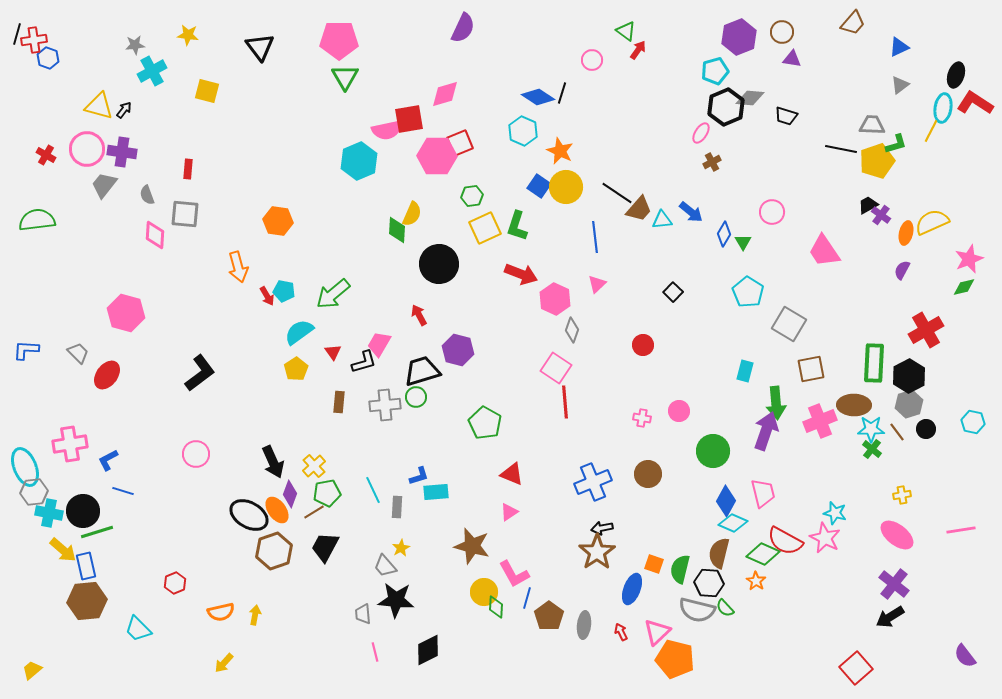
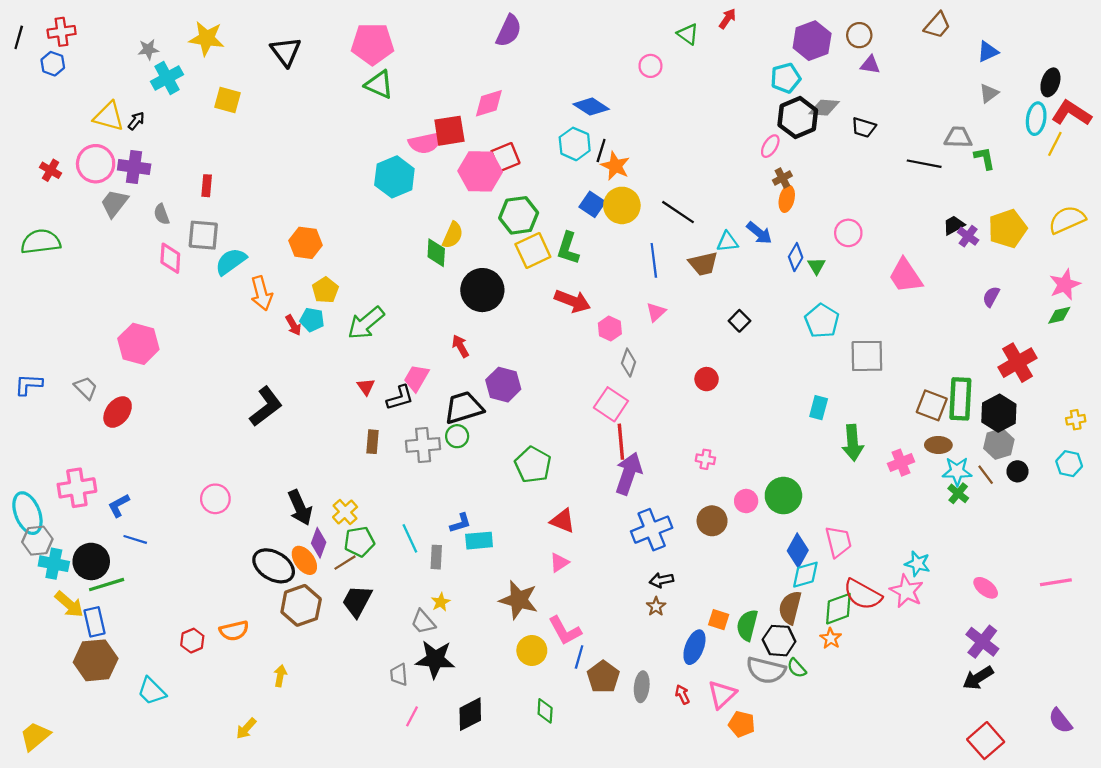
yellow star: (188, 35) -> (207, 38), size x1.5
red cross: (34, 40) -> (62, 32), moved
red arrow: (638, 50) -> (727, 19), moved
green triangle: (345, 77) -> (379, 85), turned -36
black line: (562, 93) -> (601, 151), moved
yellow line: (931, 131) -> (1055, 144), moved
green L-shape: (896, 144) -> (985, 158), turned -85
yellow pentagon: (877, 161) -> (1008, 229), moved
green hexagon: (472, 196) -> (519, 215), size x1.6
brown trapezoid: (639, 209) -> (703, 264), moved, turned 36
yellow semicircle: (932, 222) -> (1067, 220), moved
orange ellipse: (906, 233) -> (787, 199), moved
pink hexagon: (555, 299) -> (610, 329), size x0.7
gray square: (789, 324) -> (867, 356), turned -32
cyan semicircle: (299, 332) -> (231, 261), moved
yellow pentagon: (296, 369) -> (325, 290), moved
brown square: (811, 369) -> (932, 405), moved, turned 32
black L-shape: (200, 373) -> (266, 407), moved
brown ellipse: (854, 405) -> (938, 445), size x0.7
pink circle: (679, 411) -> (746, 501), moved
pink cross: (820, 421) -> (901, 463), size x0.7
purple arrow: (766, 431) -> (629, 474), moved
yellow cross: (902, 495) -> (1076, 420), moved
cyan diamond: (733, 523) -> (805, 575), turned -40
pink ellipse: (897, 535) -> (986, 588), size x0.7
brown star: (597, 552) -> (656, 607), size x0.5
green diamond: (763, 554) -> (838, 609), turned -44
green diamond: (496, 607) -> (545, 711), moved
orange semicircle: (221, 612) -> (234, 631), moved
pink line: (375, 652) -> (412, 716), turned 42
orange pentagon: (675, 659) -> (742, 724), size x0.6
red square: (856, 668) -> (986, 741), moved
yellow trapezoid: (32, 670) -> (35, 736), size x1.4

